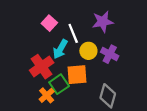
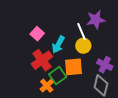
pink square: (49, 23) -> (37, 34), moved
white line: (73, 33) -> (82, 31), moved
purple cross: (110, 54) -> (105, 65), moved

